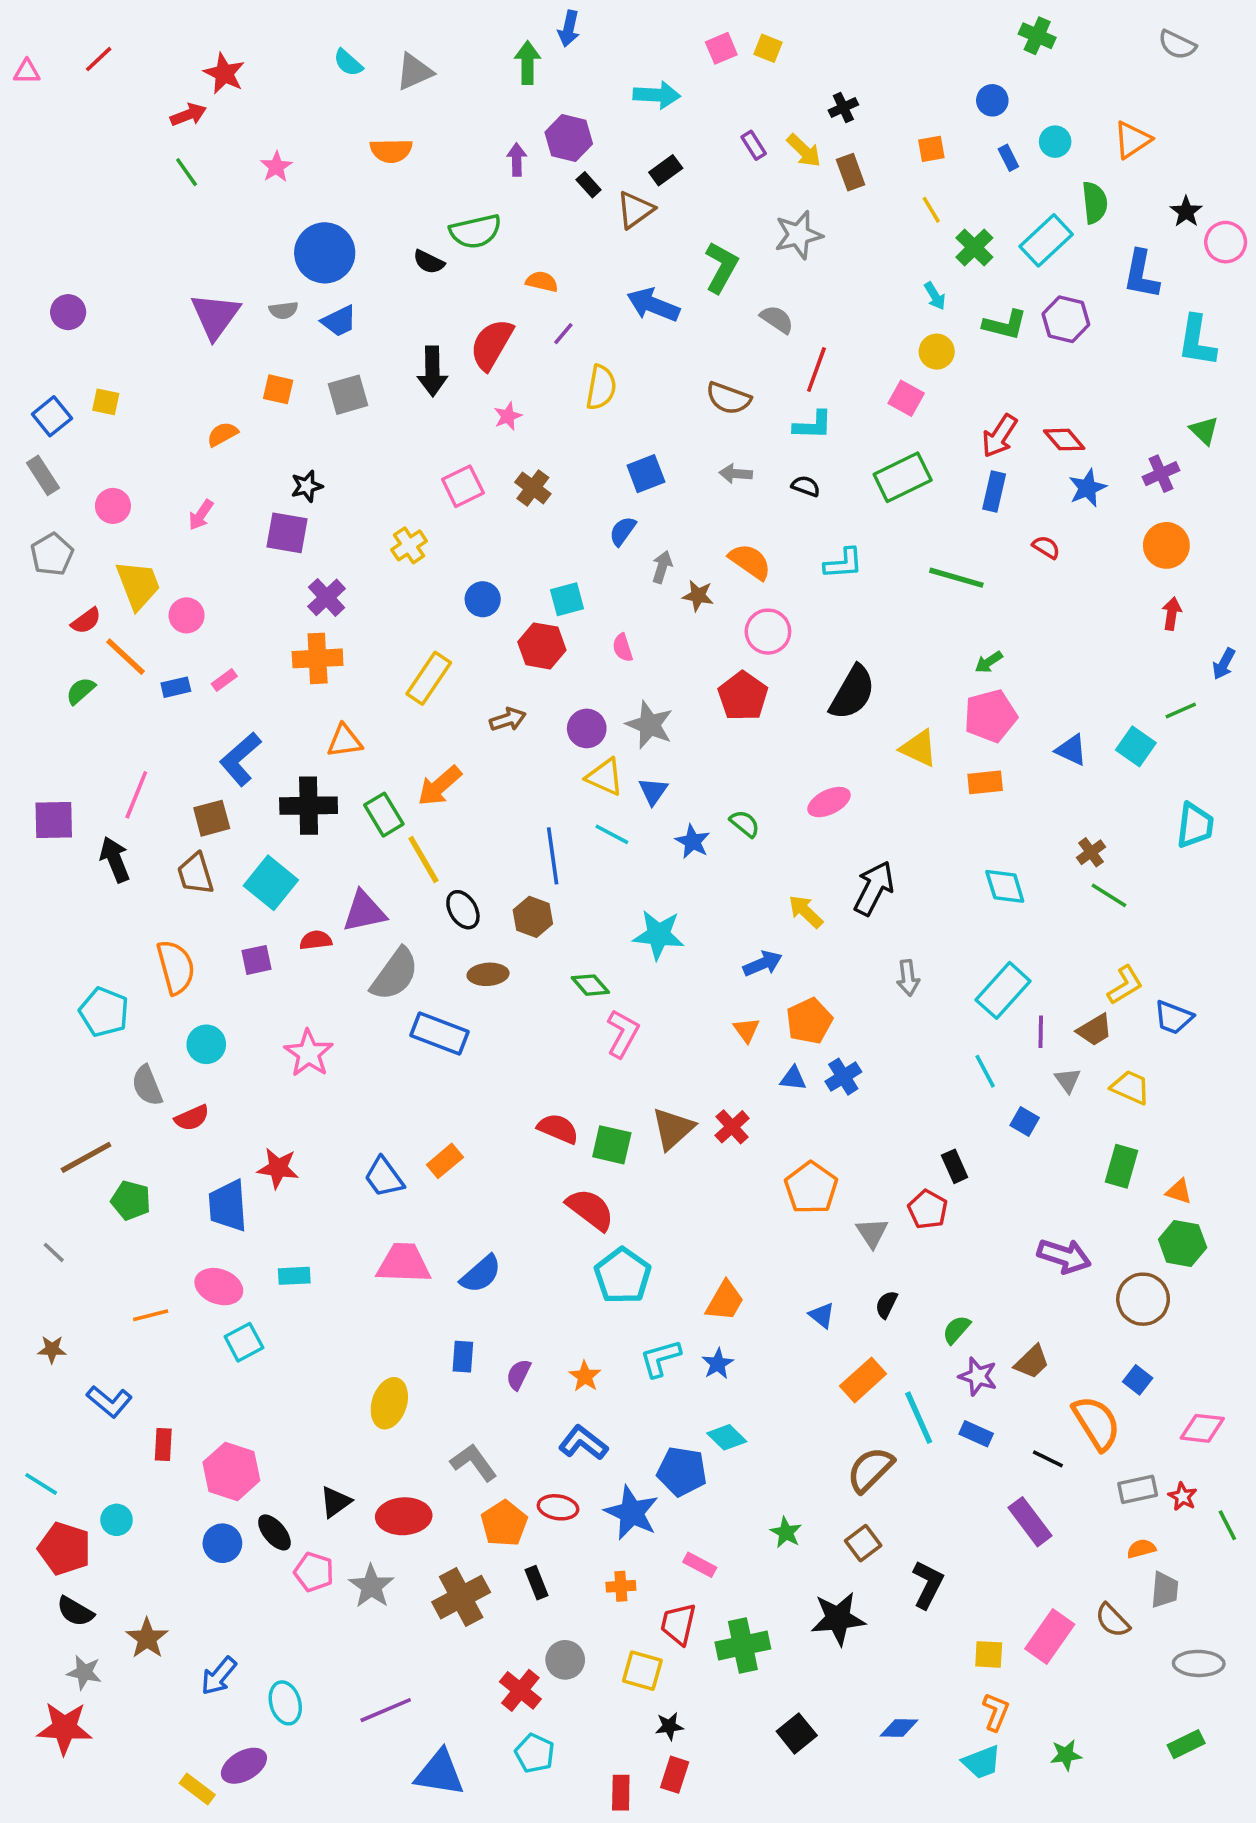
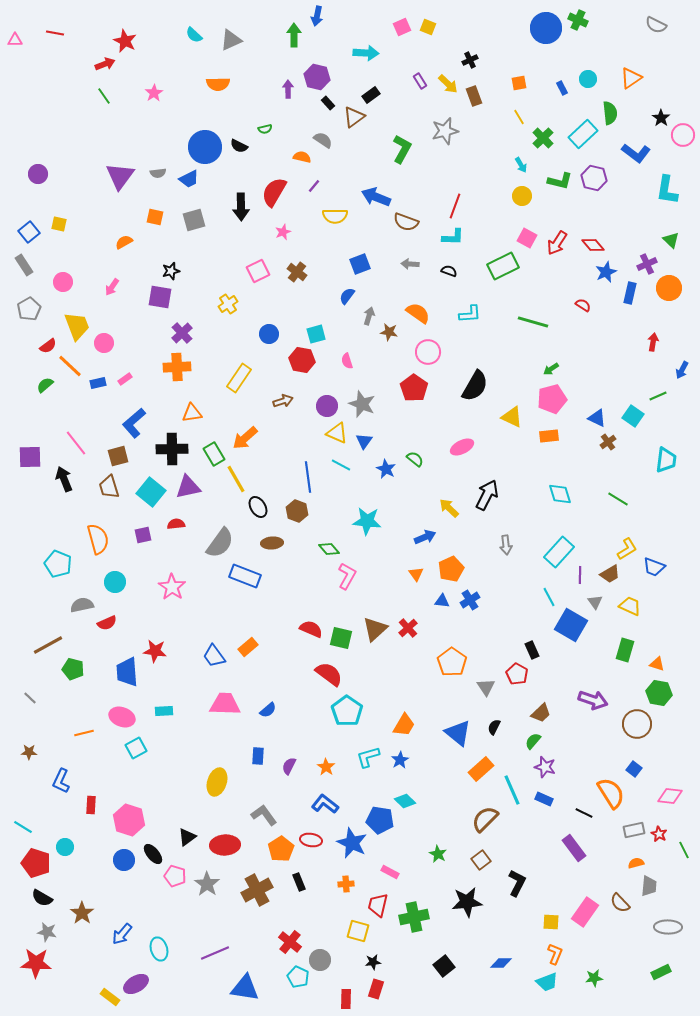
red line: (99, 59) -> (55, 33), turned 54
blue circle: (992, 100) -> (546, 28), moved, size x1.8
green semicircle: (475, 231) -> (265, 129), size x0.5
blue circle: (325, 253) -> (205, 147), moved
blue L-shape: (1141, 274) -> (636, 153), turned -64
blue arrow: (653, 305) -> (376, 197), moved
gray semicircle: (777, 319) -> (323, 140), moved
yellow semicircle: (601, 387) -> (335, 216), turned 80
pink square: (906, 398) -> (527, 238), moved
blue rectangle: (994, 492) -> (630, 293), moved
orange circle: (1166, 545) -> (669, 288), moved
pink line: (136, 795) -> (76, 443), turned -60
brown cross: (1091, 852) -> (608, 442), moved
purple triangle: (364, 912) -> (188, 487), moved
gray semicircle: (147, 1086) -> (82, 605), turned 100
blue square: (1025, 1121) -> (571, 625), size x2.0
blue semicircle: (481, 1274) -> (268, 710), size x0.7
blue triangle: (822, 1315) -> (458, 733), size x1.8
brown trapezoid: (1032, 1362) -> (541, 713), moved
blue L-shape: (109, 1401) -> (61, 781), turned 75
gray circle: (565, 1660) -> (320, 960), moved

